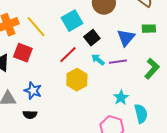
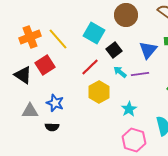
cyan square: (72, 21) -> (94, 33), turned -30
red square: (23, 53) -> (45, 65), turned 36
cyan star: (121, 98) -> (129, 109), moved

